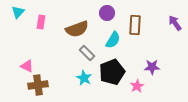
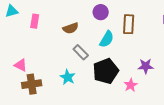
cyan triangle: (18, 12) -> (12, 11), turned 32
brown semicircle: (77, 29) -> (71, 28), size x0.7
cyan star: (84, 78) -> (68, 77), moved

